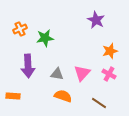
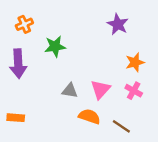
orange cross: (20, 29) -> (24, 24), moved
purple arrow: (28, 66) -> (18, 64), moved
orange semicircle: (63, 96) -> (89, 116), moved

